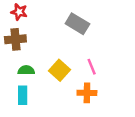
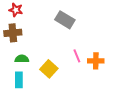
yellow square: (60, 70) -> (49, 69), moved
orange cross: (87, 93) -> (96, 61), moved

